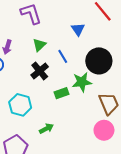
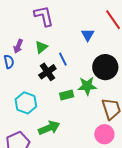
green triangle: (39, 45) -> (41, 47), moved
blue line: (63, 56) -> (63, 59), moved
green arrow: (46, 129) -> (49, 128), size x1.5

